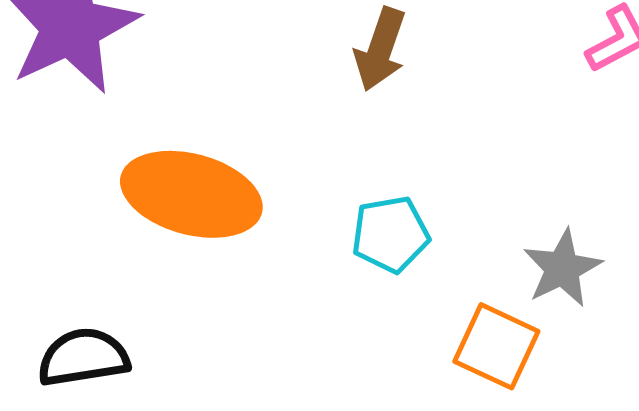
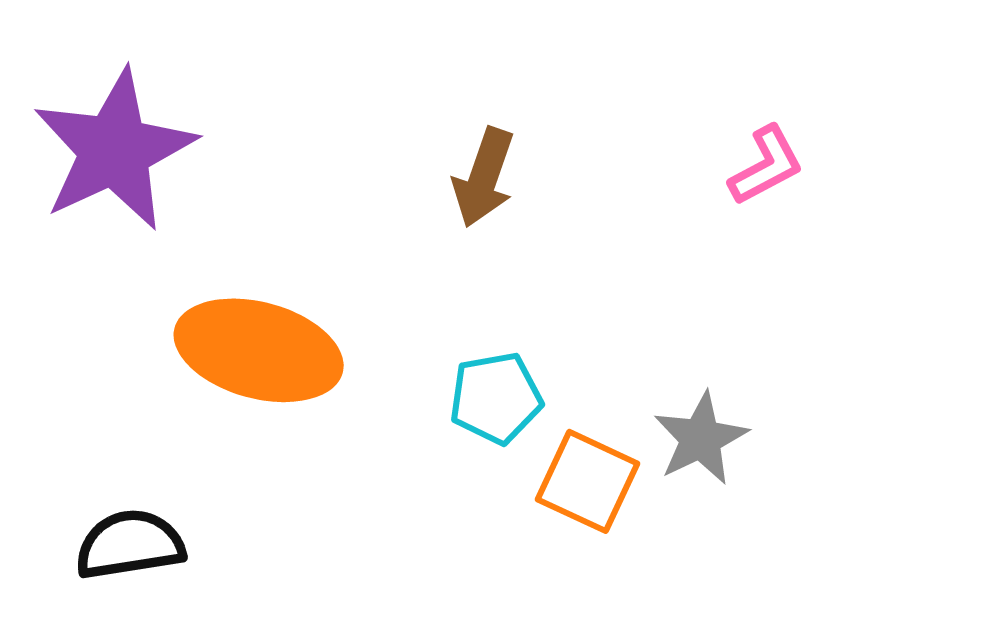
orange square: (496, 346) -> (587, 481), moved

